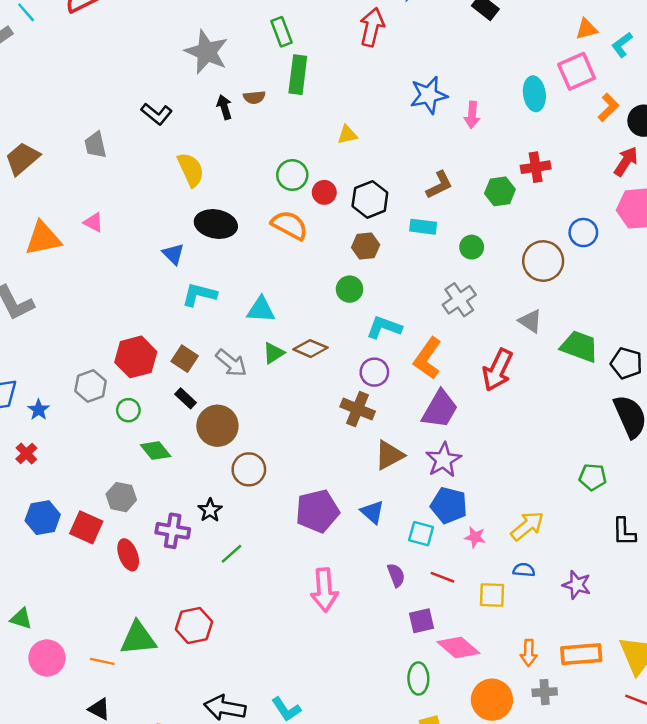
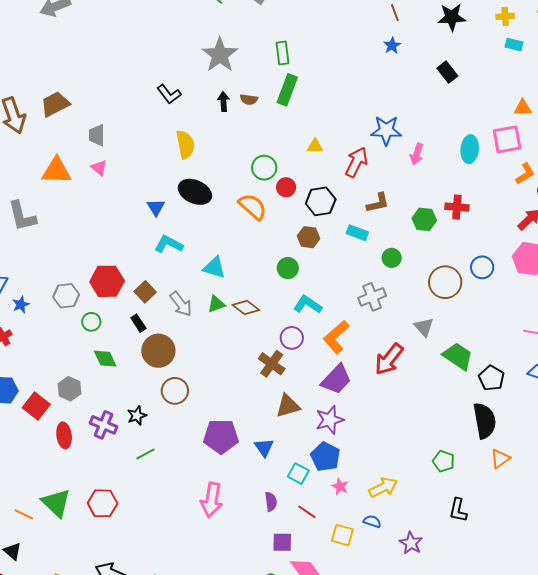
red arrow: (372, 27) -> (356, 162), moved
gray trapezoid: (95, 145) -> (97, 135), moved
green triangle: (138, 638) -> (56, 503), turned 36

